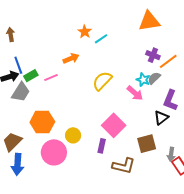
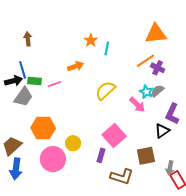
brown arrow: (11, 35) -> (28, 39), moved
cyan line: (101, 39) -> (107, 48), turned -48
orange line: (168, 61) -> (146, 61), moved
green rectangle: (31, 76) -> (34, 81), turned 32

